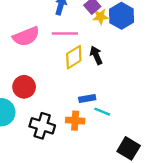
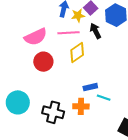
yellow star: (100, 17) -> (78, 15), moved
black arrow: (96, 55) -> (95, 31), moved
red circle: (24, 87) -> (43, 62), moved

